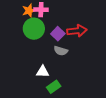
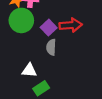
gray semicircle: (61, 51) -> (51, 47), turned 72

